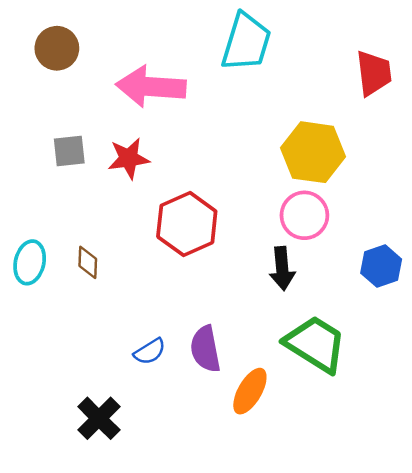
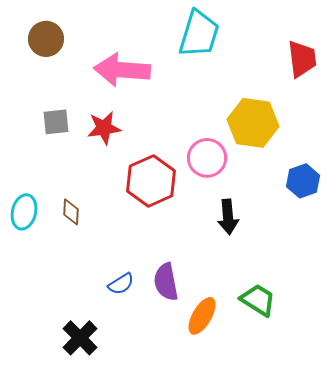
pink circle: (304, 215) -> (207, 158), moved
blue hexagon: (381, 266) -> (303, 181), moved
green trapezoid: (316, 344) -> (258, 300), moved, size x0.7

